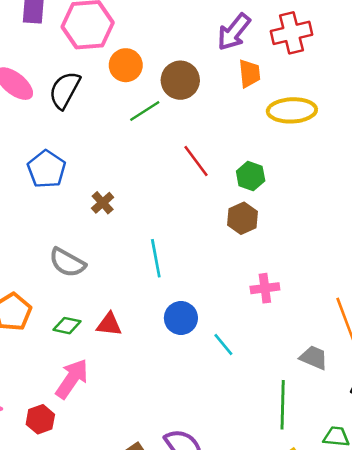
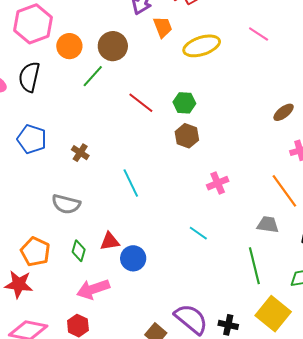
blue circle: (181, 318) -> (133, 258), moved
green diamond: (67, 326) -> (79, 251), turned -70
pink arrow: (72, 379) -> (93, 289), turned -128

